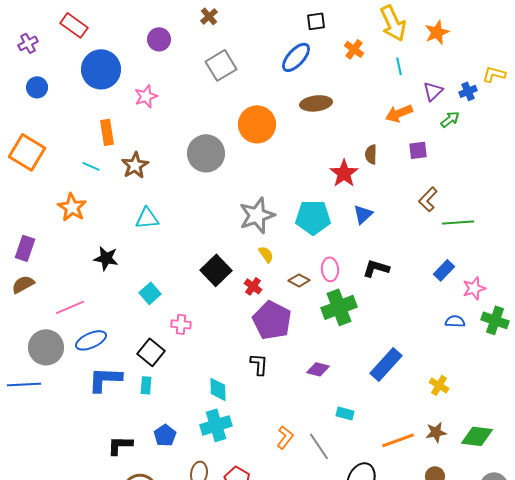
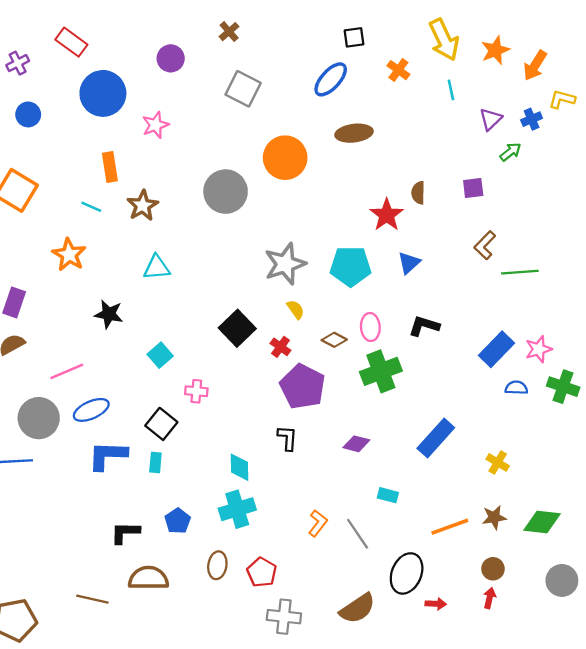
gray square: (221, 65) -> (243, 89), turned -32
orange arrow: (399, 113) -> (535, 65), moved, turned -36
blue rectangle: (444, 270) -> (496, 349), moved, size x1.4

